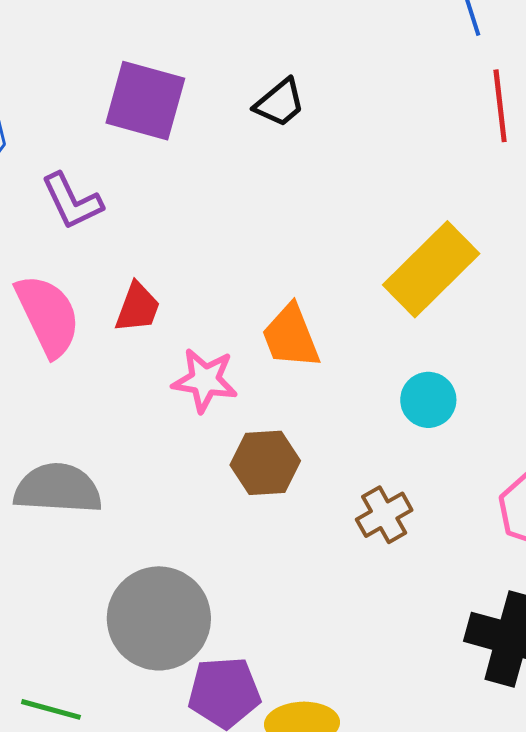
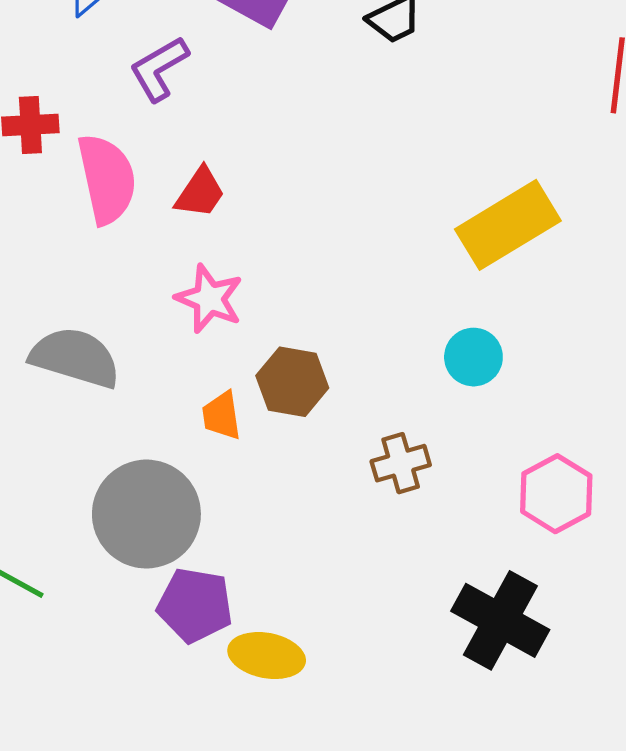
purple L-shape: (72, 201) -> (159, 69), turned 72
orange trapezoid: (291, 337) -> (222, 416), moved, size x0.7
pink star: (205, 380) -> (209, 299), moved

